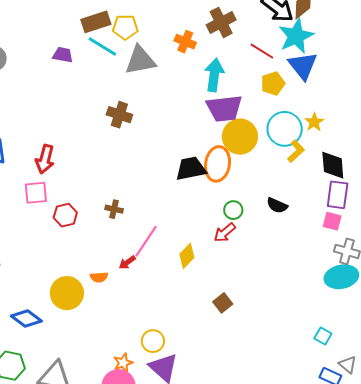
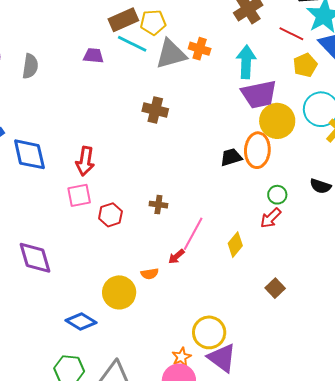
orange cross: (185, 42) -> (200, 49), moved
black trapezoid: (191, 169) -> (231, 157), size x0.7
yellow circle: (153, 341) -> (209, 332), size x1.4

